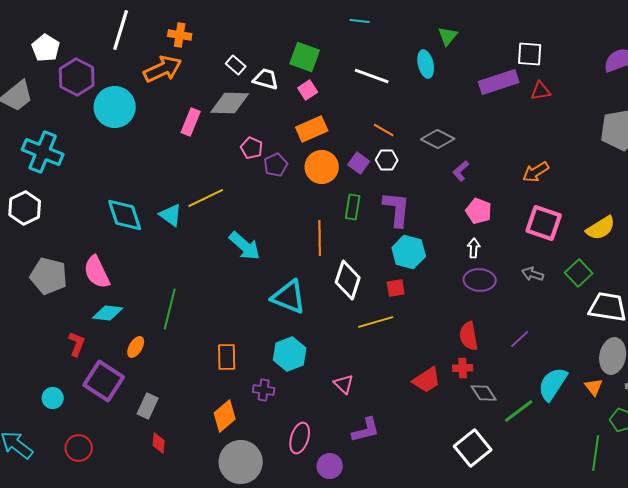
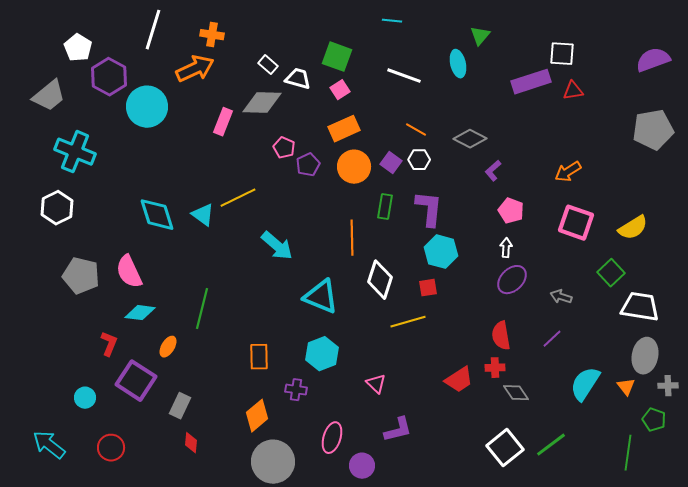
gray arrow: (533, 274) -> (561, 297), moved
purple ellipse: (480, 280) -> (512, 280), turned -48
green line: (519, 411) -> (551, 445), moved

